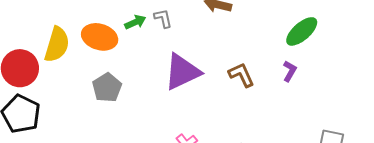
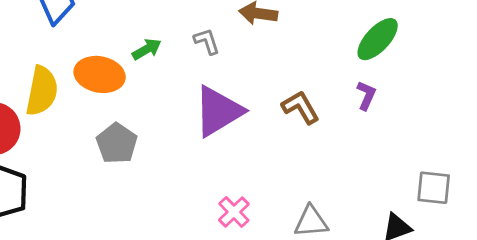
gray L-shape: (163, 18) -> (207, 41), moved

